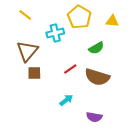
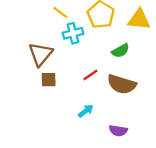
yellow line: (25, 15) -> (60, 12), moved
yellow triangle: (112, 21) -> (139, 19), size x1.5

